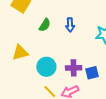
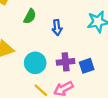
blue arrow: (70, 25) -> (57, 27), moved

